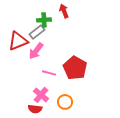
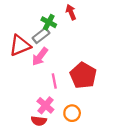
green cross: (44, 20) -> (49, 22), turned 32
pink line: (49, 73) -> (54, 81), turned 64

